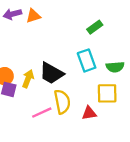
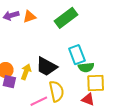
green rectangle: (95, 27) -> (66, 18), moved, size x1.6
green semicircle: (115, 67) -> (86, 67), moved
red triangle: (89, 113) -> (88, 99), moved, turned 32

